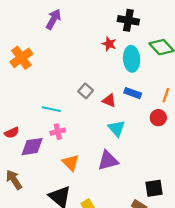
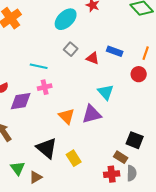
cyan ellipse: (132, 59) -> (66, 19), moved, turned 50
cyan triangle: (117, 128) -> (106, 92), moved
orange triangle: (71, 163) -> (67, 116), moved
black square: (154, 188) -> (135, 140), turned 30

